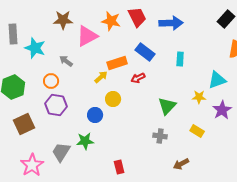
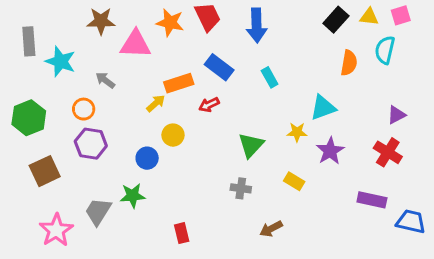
blue arrow: (171, 23) -> (257, 25), turned 90
pink triangle: (87, 36) -> (136, 44), turned 30
cyan rectangle: (180, 59) -> (270, 77), turned -32

